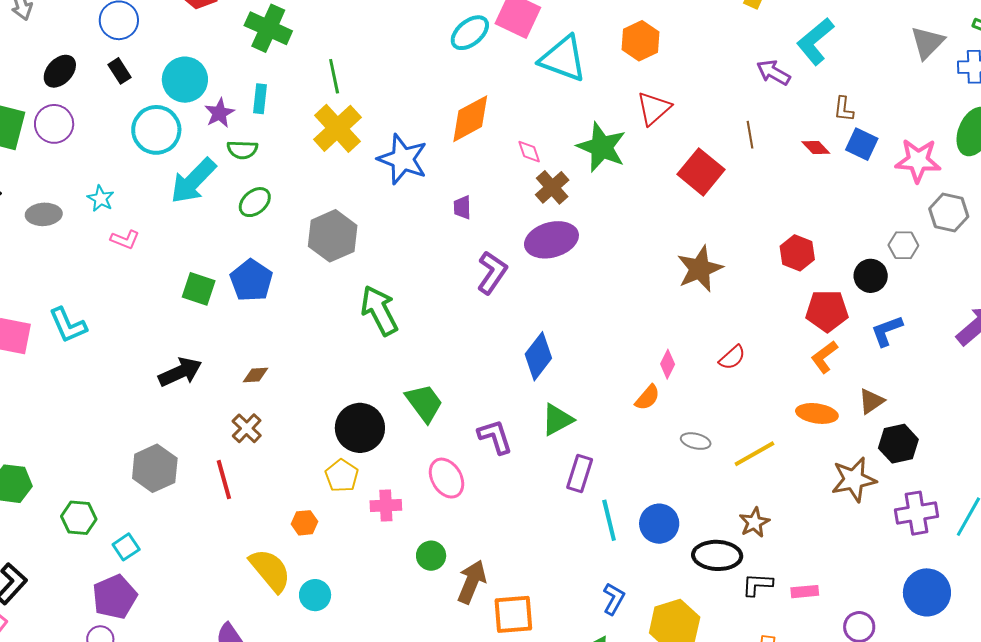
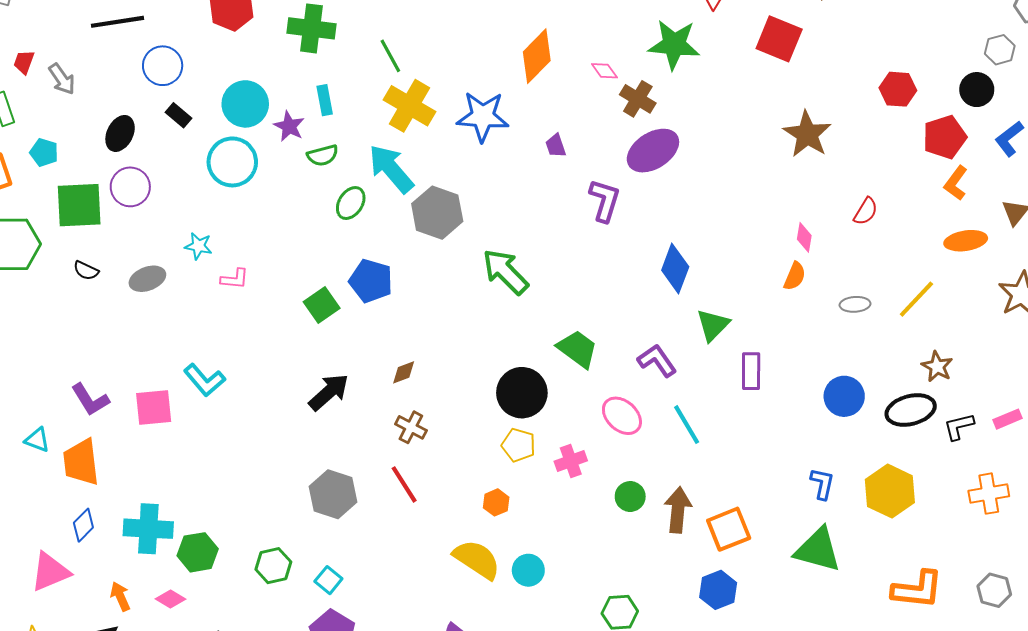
cyan arrow: (193, 181) -> (391, 169), moved, turned 112
green square: (199, 289) -> (322, 305), turned -36
cyan line: (609, 520) -> (687, 425), moved

